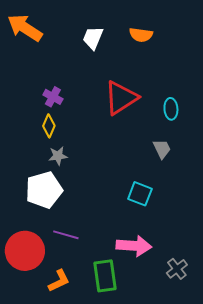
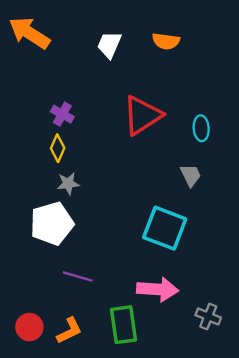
cyan square: (140, 194) -> (165, 228), size x1.5
red circle: (25, 251) -> (29, 327), moved, size x0.6
gray cross: (177, 269) -> (208, 316), turned -30

